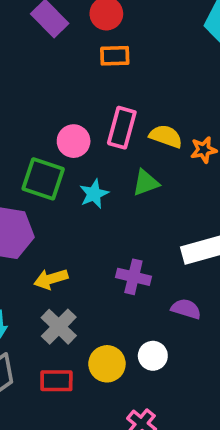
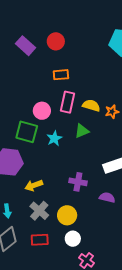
orange rectangle: (115, 56) -> (61, 75), moved
white circle: (153, 356) -> (73, 239), moved
yellow circle: (107, 364) -> (67, 215), moved

